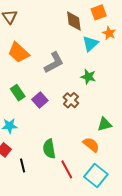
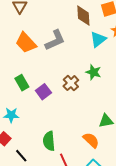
gray L-shape: (54, 63) -> (55, 40), moved
brown cross: (71, 100) -> (71, 83), moved
black line: (23, 165) -> (21, 156), turned -32

